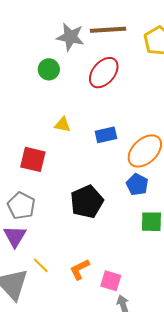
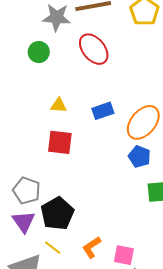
red ellipse: (104, 73) -> (94, 49), turned -72
red square: (33, 159) -> (60, 142), moved
black pentagon: (87, 202) -> (57, 213), moved

